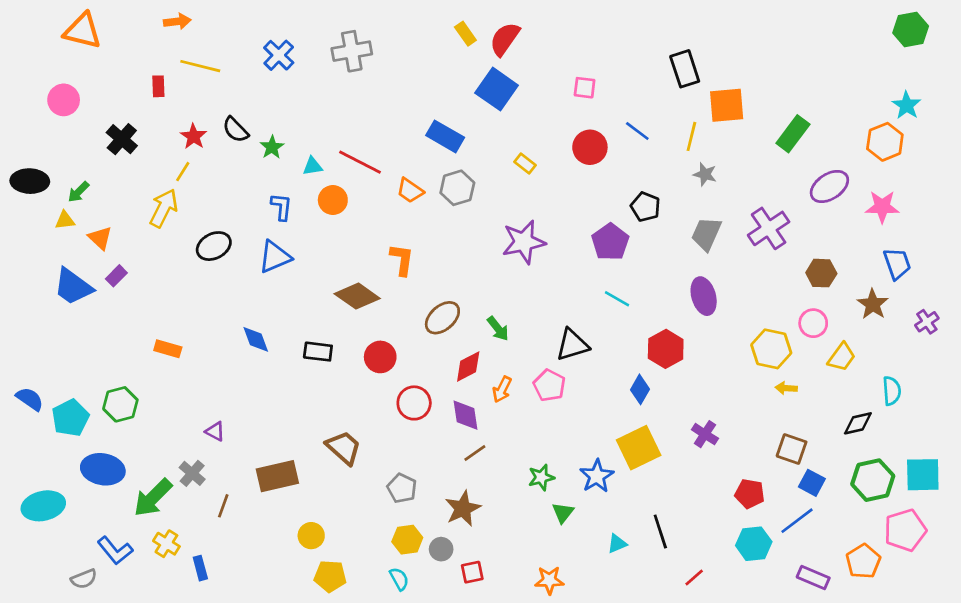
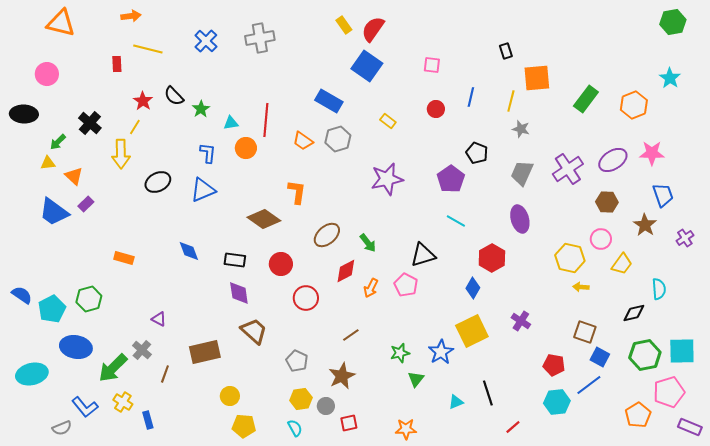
black rectangle: (685, 69) -> (506, 51), size x0.6
blue line: (637, 131) -> (471, 97), turned 66
black cross: (122, 139) -> (90, 123), moved
orange hexagon: (885, 142) -> (634, 105), moved
red circle: (590, 147) -> (436, 109), size x0.7
red line: (360, 162) -> (266, 120), turned 68
black ellipse: (30, 181) -> (24, 114), moved
purple ellipse: (829, 186) -> (613, 160), moved
yellow arrow: (164, 208) -> (121, 154), turned 152
purple diamond: (465, 415) -> (239, 293), moved
purple rectangle: (813, 578) -> (690, 427), moved

